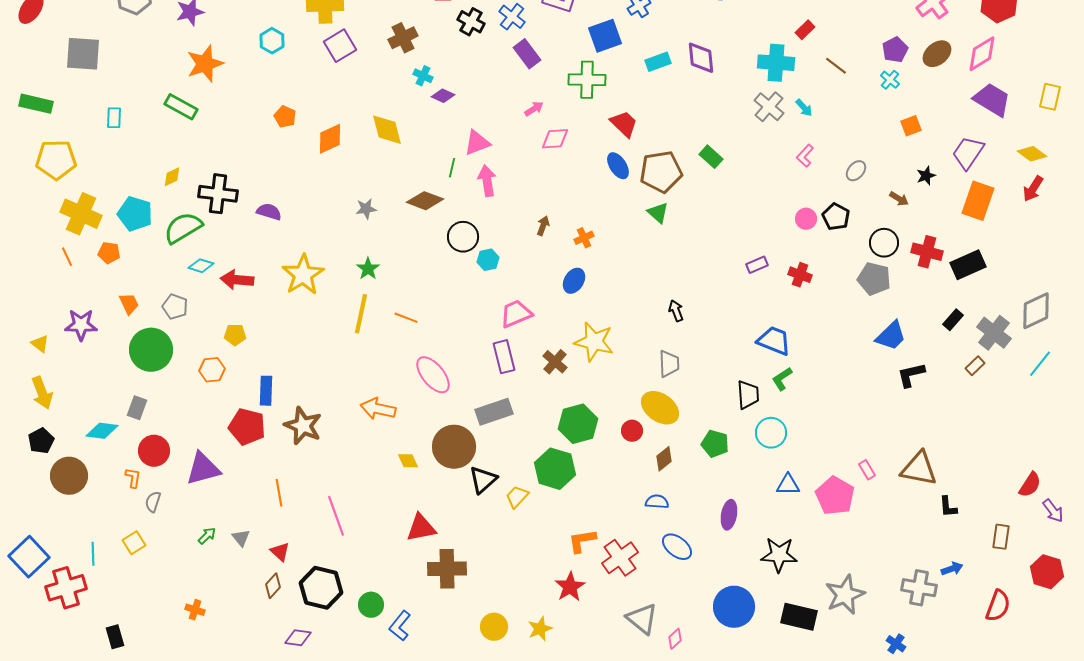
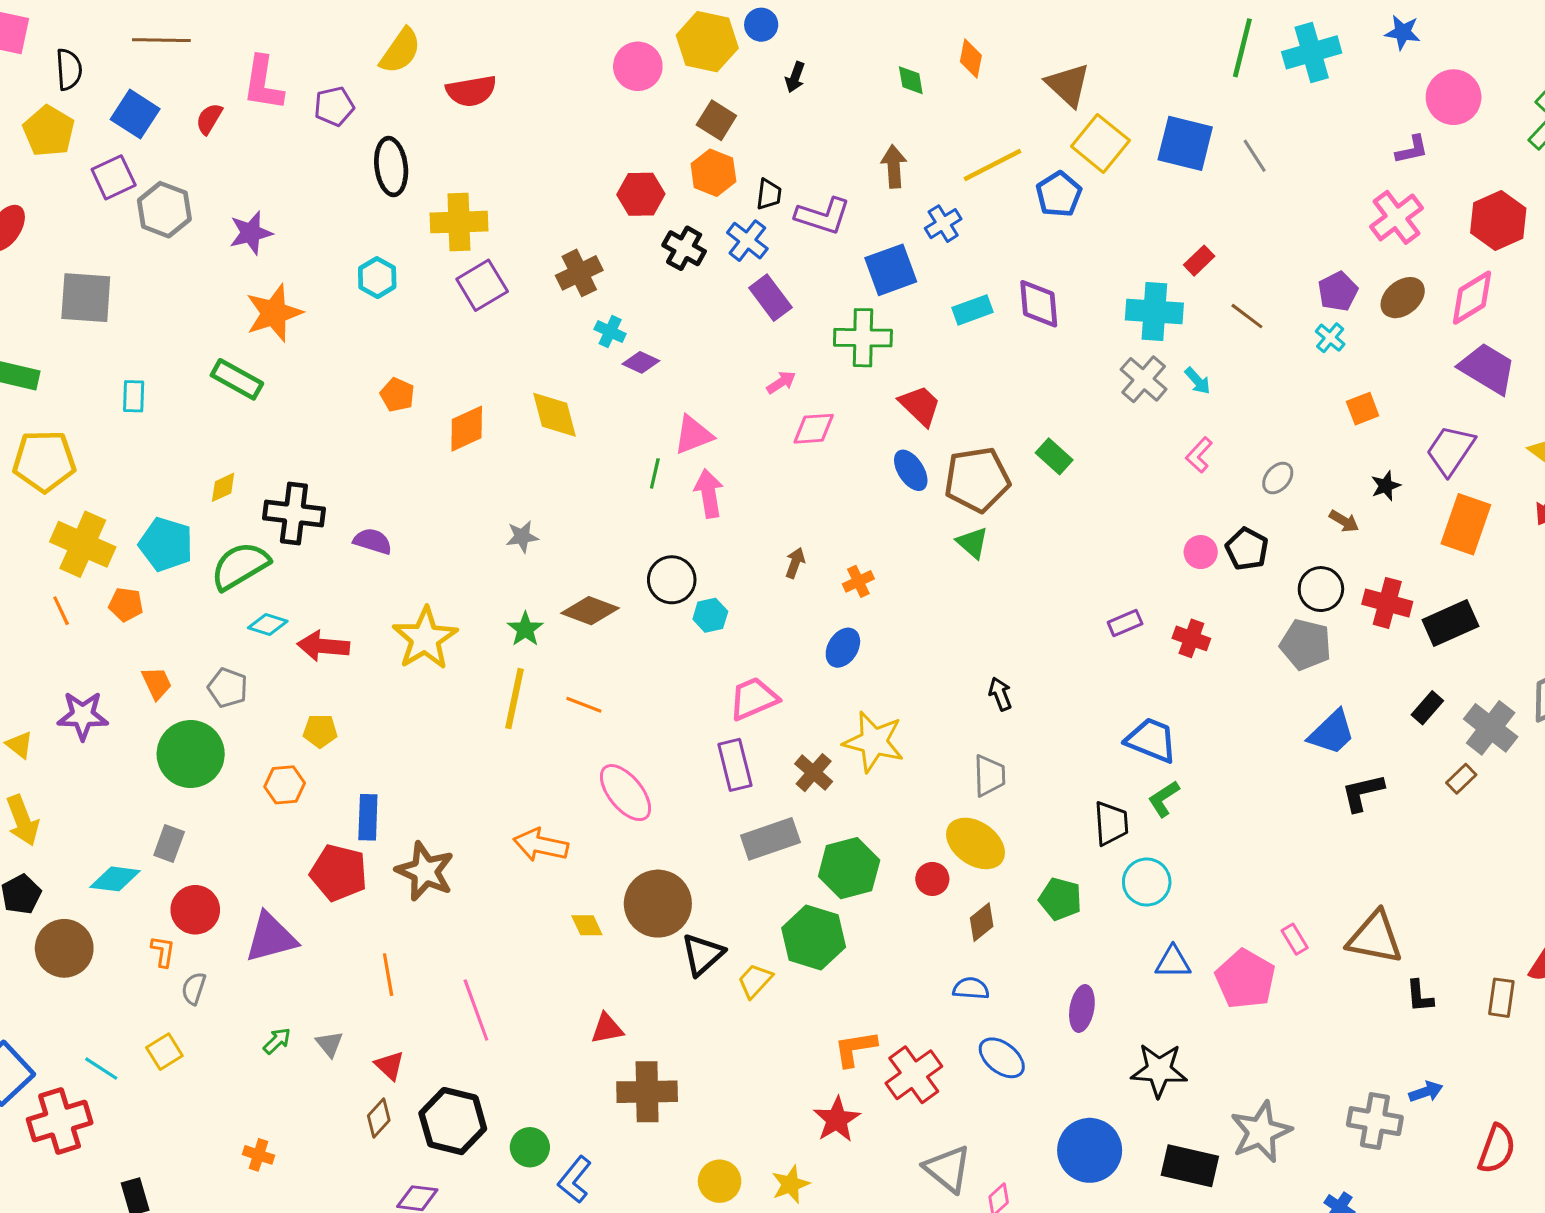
brown diamond: (425, 201) -> (590, 611), moved
gray rectangle: (494, 412) -> (770, 839), moved
red triangle: (421, 528) -> (607, 1029), size x0.7
brown rectangle: (1001, 537) -> (1501, 998), moved
cyan line: (93, 554) -> (101, 1069), turned -55

